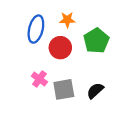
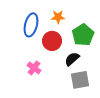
gray square: (64, 89) -> (80, 80), moved
black semicircle: (95, 91) -> (72, 59), moved

